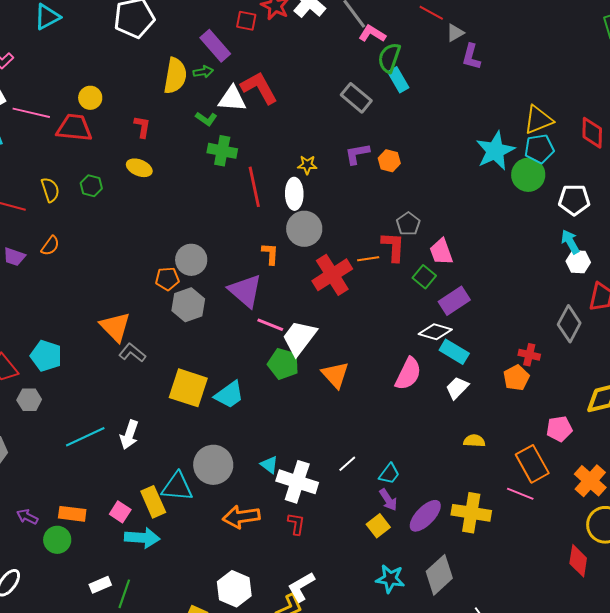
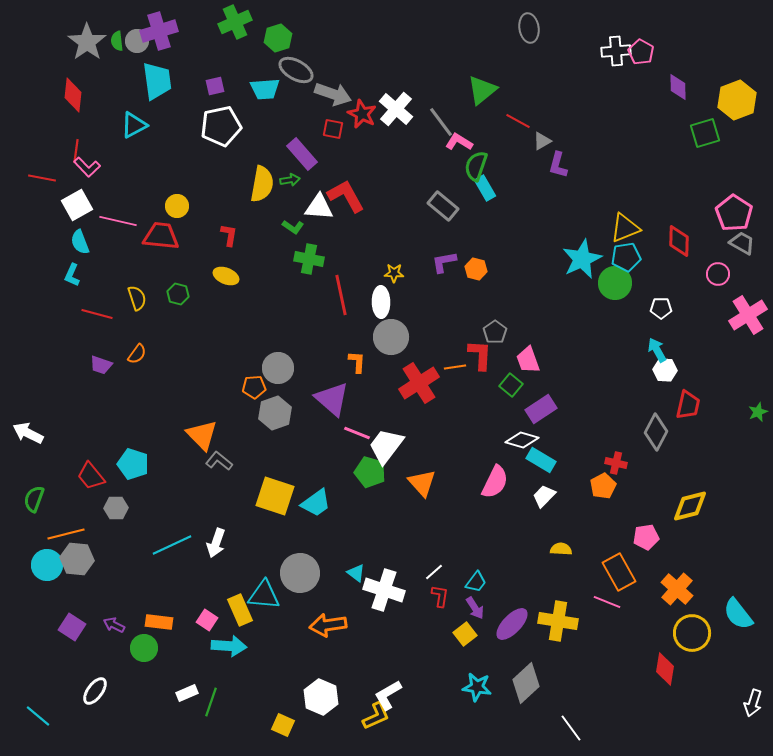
white pentagon: (574, 200) -> (661, 308), size x0.7
red L-shape: (296, 524) -> (440, 596), moved

